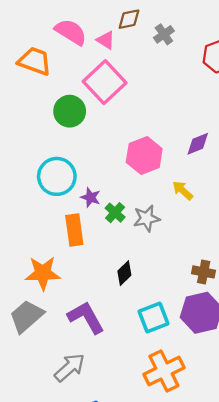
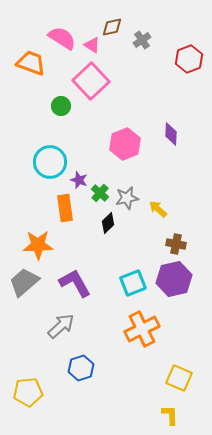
green circle: (70, 111) -> (61, 106), size x0.7
purple diamond: (198, 144) -> (171, 134), turned -65
yellow arrow: (183, 190) -> (158, 209), moved
black diamond: (124, 273) -> (108, 223), moved

